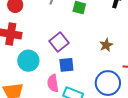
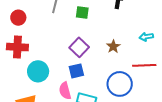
purple square: (59, 42) -> (79, 47), moved

